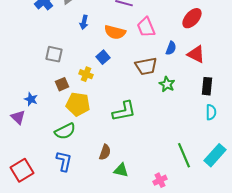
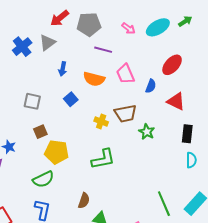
blue semicircle: (171, 48) -> (151, 86), moved
blue square: (103, 57) -> (71, 99), moved
yellow cross: (86, 74) -> (101, 122), moved

